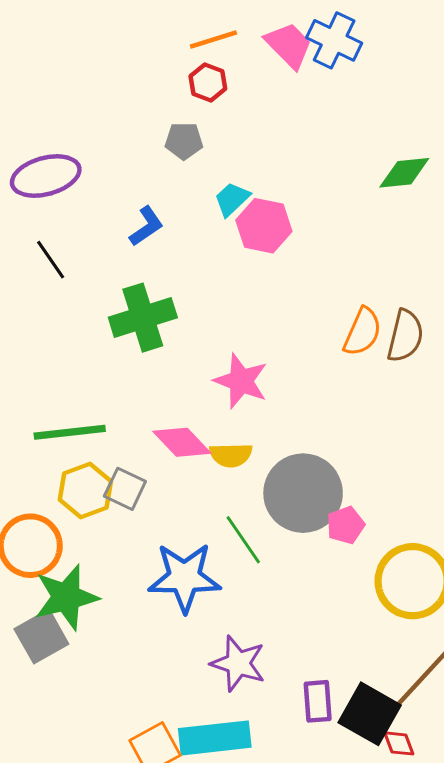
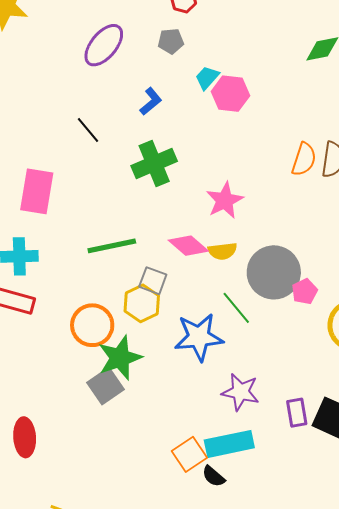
purple ellipse: (46, 176) -> (104, 45), moved, turned -30
pink star: (241, 381) -> (225, 200), turned 30
yellow hexagon: (85, 490) -> (142, 303), moved

